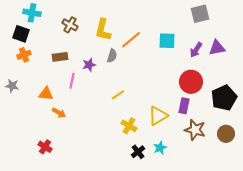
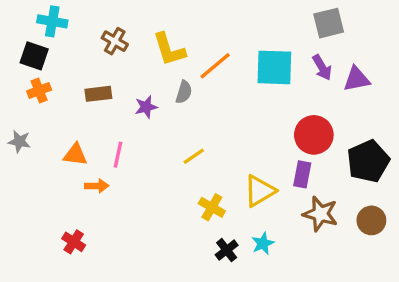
yellow L-shape: (103, 30) -> (169, 49), turned -30
cyan square: (167, 41) -> (274, 67), size x1.4
purple arrow: (196, 50) -> (322, 67), moved, turned -63
pink line: (72, 81) -> (118, 155), moved
orange arrow: (59, 113) -> (97, 186), turned -32

